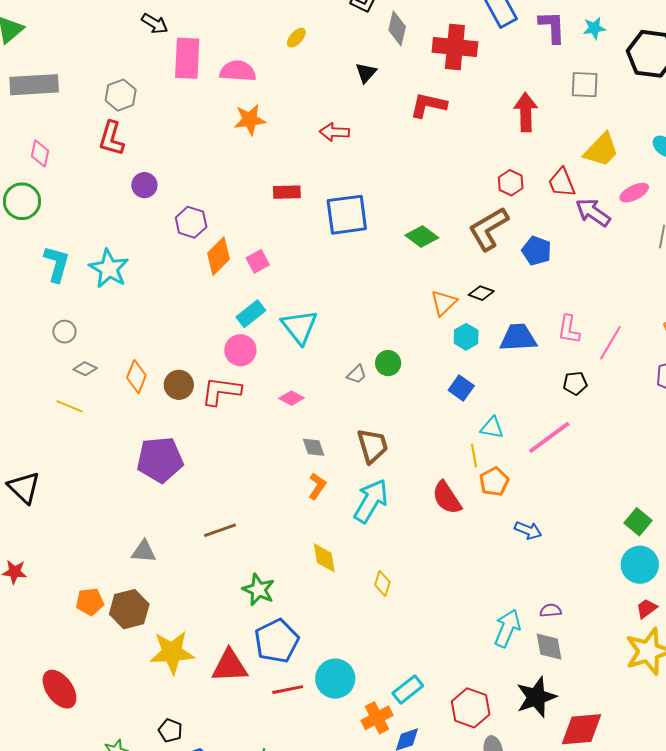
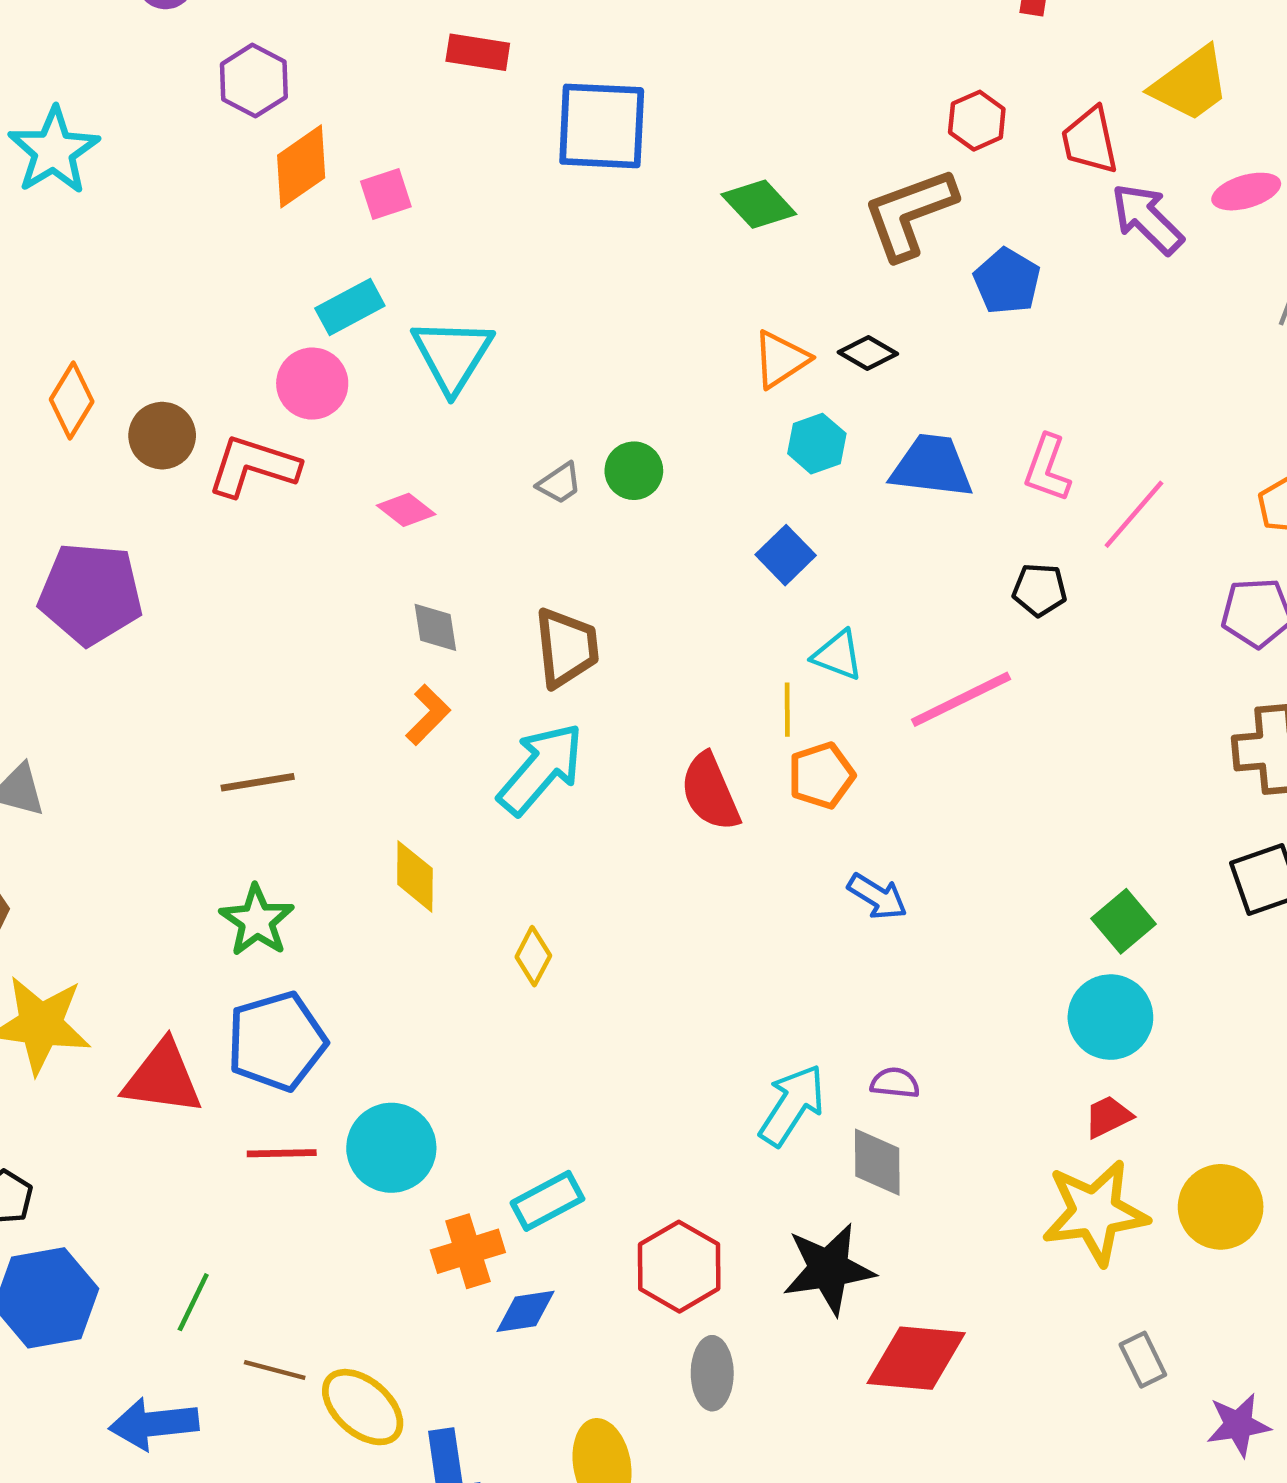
brown line: (220, 530) -> (258, 782), moved

